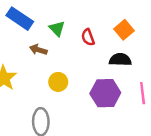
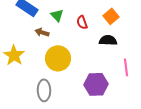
yellow circle: (58, 82) -> (58, 58), size x1.6
purple hexagon: (105, 93) -> (96, 84), moved

